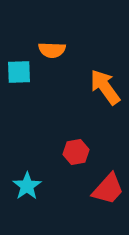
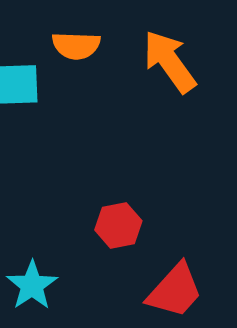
orange arrow: (105, 87) -> (170, 61), moved

